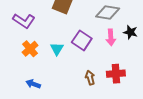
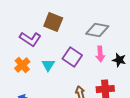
purple L-shape: (24, 21) -> (30, 39), moved
black star: (130, 32) -> (119, 60), moved

